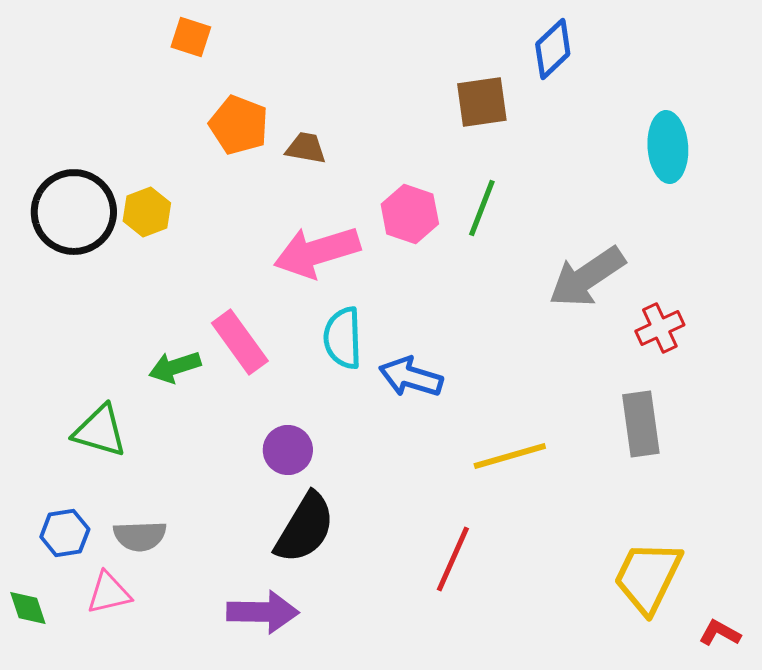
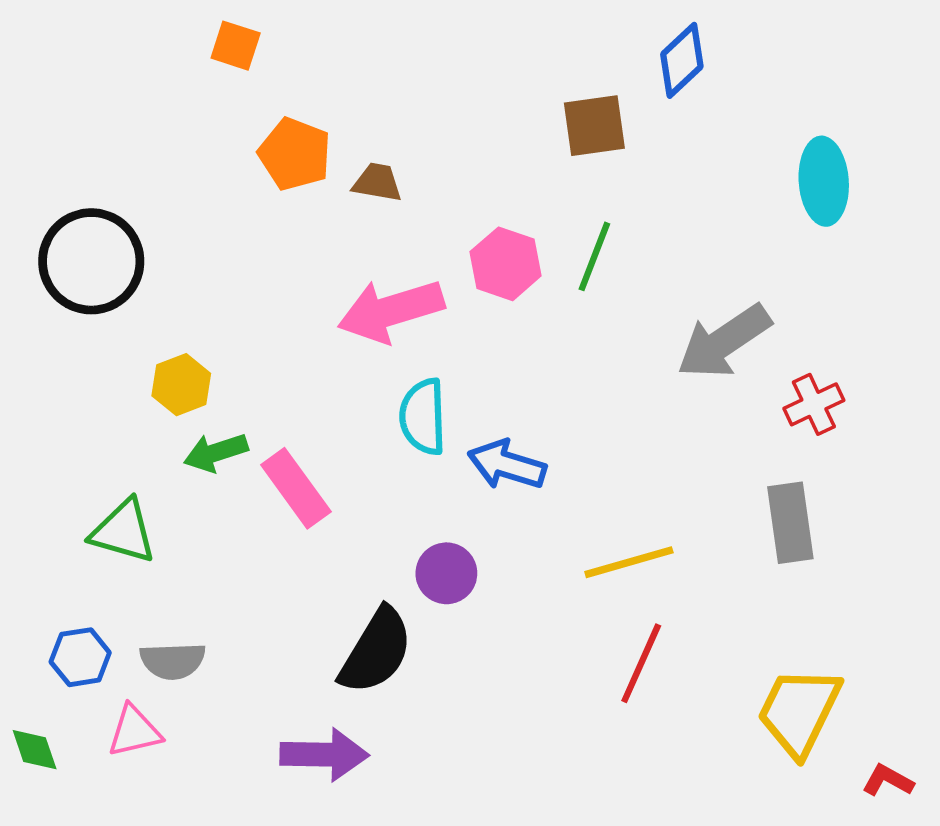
yellow hexagon: (147, 212) -> (181, 385), moved
pink rectangle: (240, 342) -> (296, 488), moved
purple circle: (288, 450) -> (446, 573), moved
red line: (453, 559) -> (641, 663), moved

